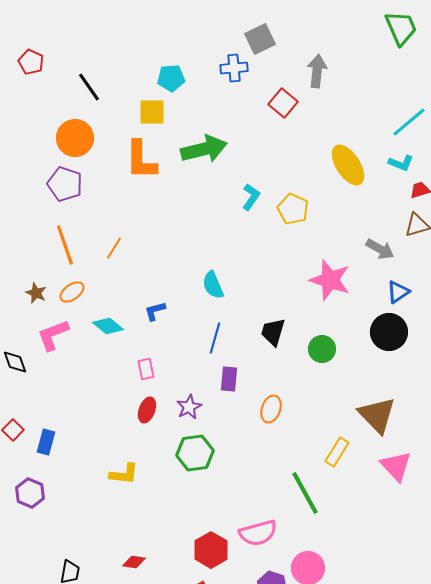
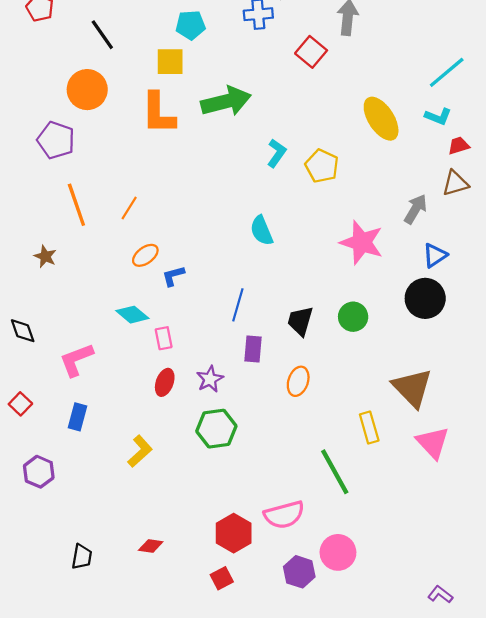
purple pentagon: (65, 184) -> (56, 140), moved
gray arrow: (380, 249) -> (415, 209), turned -88
cyan semicircle: (213, 285) -> (262, 231), moved
orange ellipse: (72, 292) -> (145, 255), moved
cyan diamond: (108, 326) -> (132, 315), moved
black trapezoid: (273, 332) -> (300, 321), moved
pink L-shape: (53, 335) -> (76, 360), moved
blue rectangle: (46, 442) -> (78, 417), moved
yellow rectangle: (337, 452) -> (369, 428), turned -48
yellow L-shape: (124, 474) -> (140, 451), turned -48

